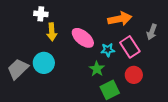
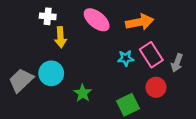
gray arrow: (152, 32) -> (177, 63), moved
pink ellipse: (83, 38) -> (97, 20), moved
green star: (97, 69) -> (83, 93), moved

